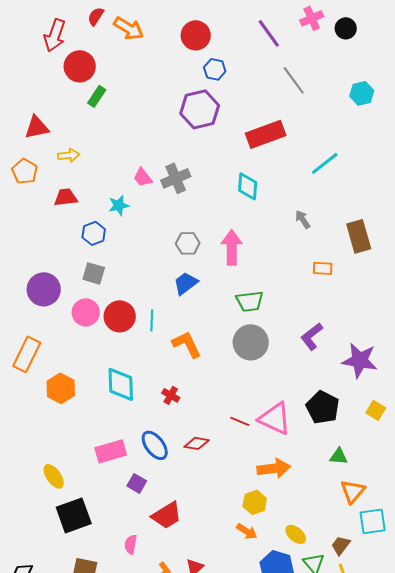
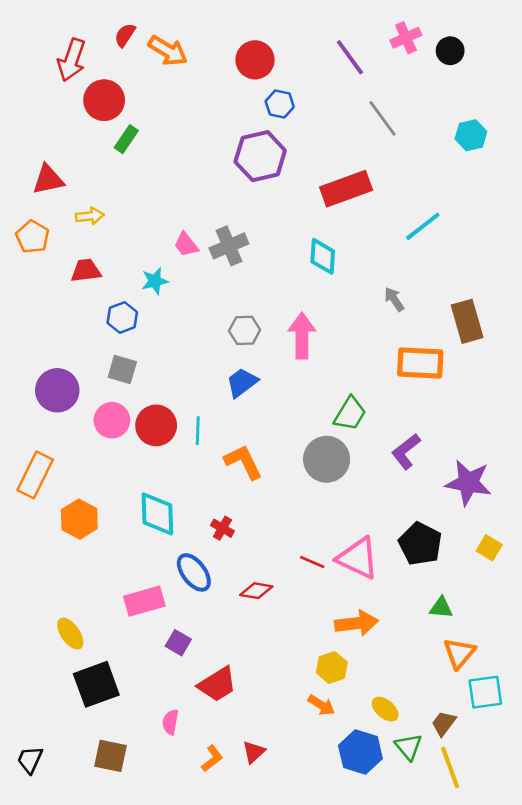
orange rectangle: (323, 268) -> (420, 363), size x1.8
green trapezoid: (250, 301) -> (350, 414), moved, turned -52
blue ellipse: (155, 445) -> (194, 572), moved

